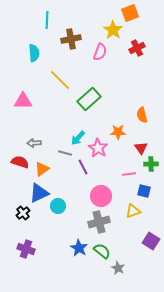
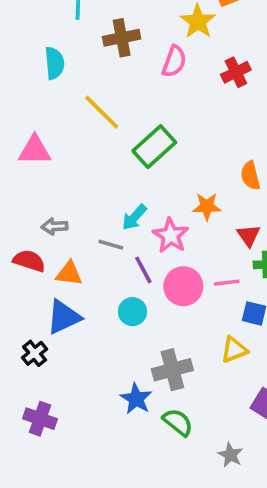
red cross: (137, 48) -> (236, 72), moved
orange triangle: (42, 169) -> (69, 274), turned 42
pink circle: (101, 196) -> (183, 286), moved
cyan circle: (58, 206) -> (133, 312), moved
blue star: (79, 248) -> (136, 399), moved
gray star: (118, 268) -> (230, 455), moved

